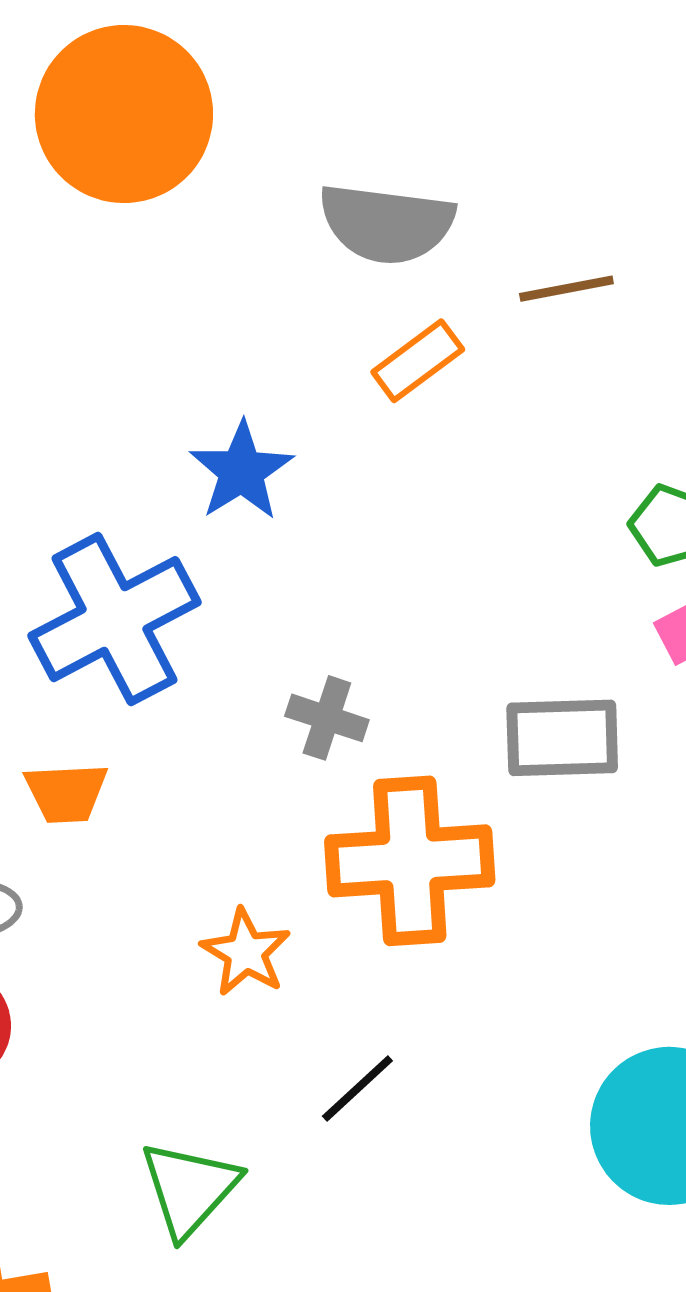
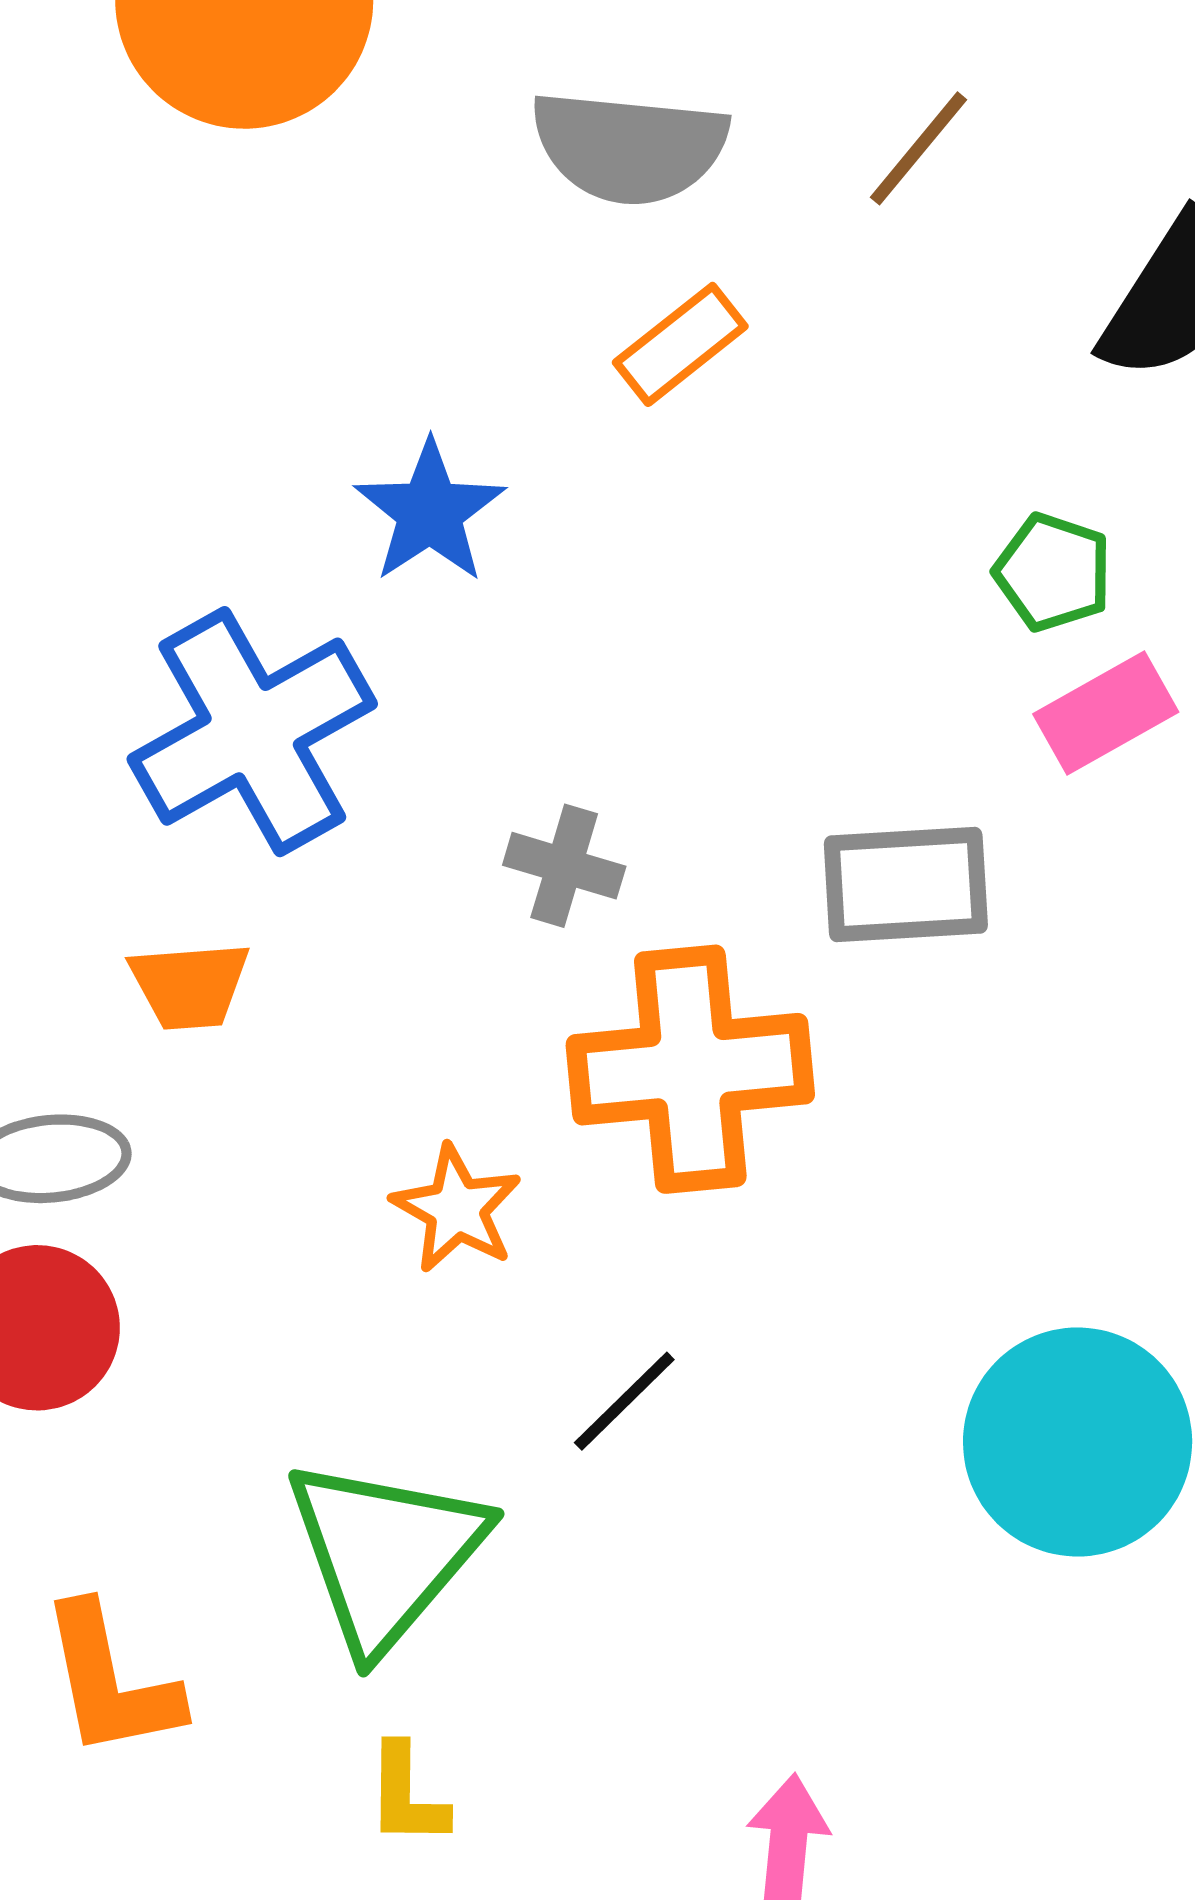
brown line: (566, 289) -> (918, 148), moved, turned -38
green triangle: (189, 1189) -> (385, 1554), size x1.4

